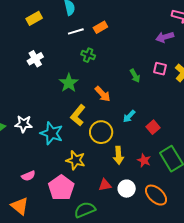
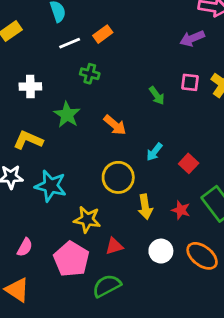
white cross: (35, 59) -> (30, 86), moved, turned 35
yellow L-shape: (78, 115) -> (28, 140), moved, turned 80
pink semicircle: (28, 176) -> (25, 247), turned -32
red triangle: (105, 185) -> (114, 246), moved

